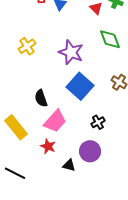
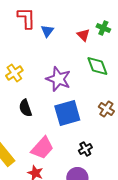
blue square: (80, 86) -> (67, 113), turned 32
black semicircle: (41, 98) -> (25, 108), moved

